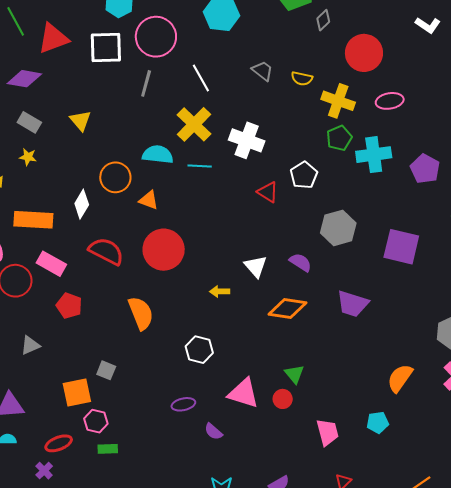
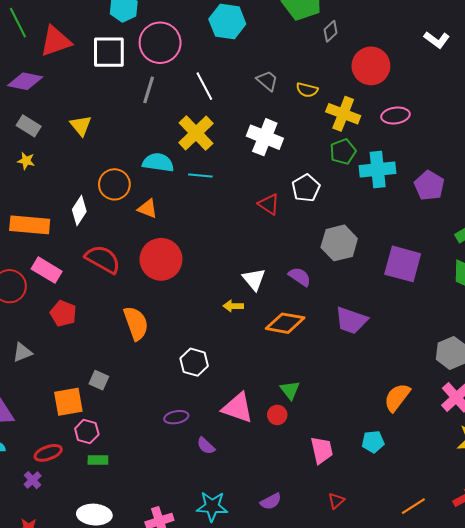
white cross: (247, 140) -> (265, 137), moved
yellow arrow: (220, 291) -> (233, 306), moved

